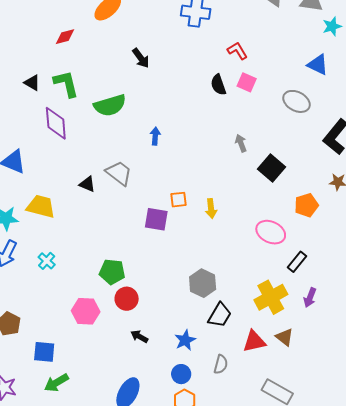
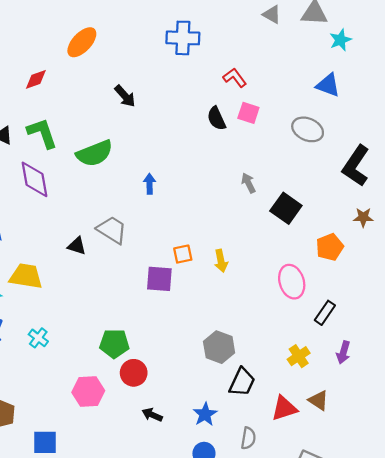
pink ellipse: (271, 232) -> (292, 282), turned 52
yellow cross: (271, 297) -> (299, 356), size x0.6

